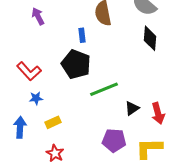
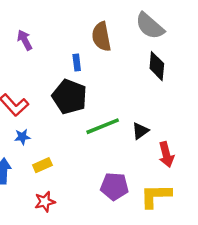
black triangle: (132, 108) -> (140, 131), moved
red star: (55, 153) -> (45, 202), turned 30

